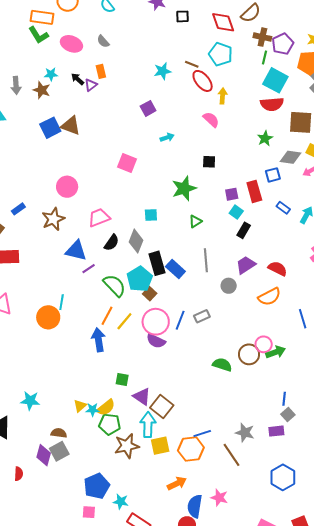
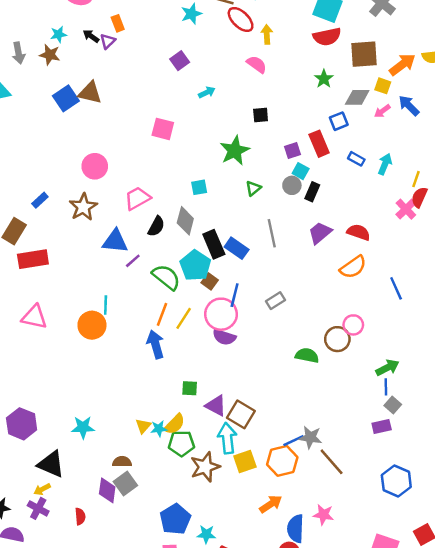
gray circle: (229, 286) -> (292, 185), moved
blue line: (180, 320) -> (235, 295), moved
green arrow: (276, 352) -> (387, 368), moved
gray star: (245, 433) -> (310, 437), moved

